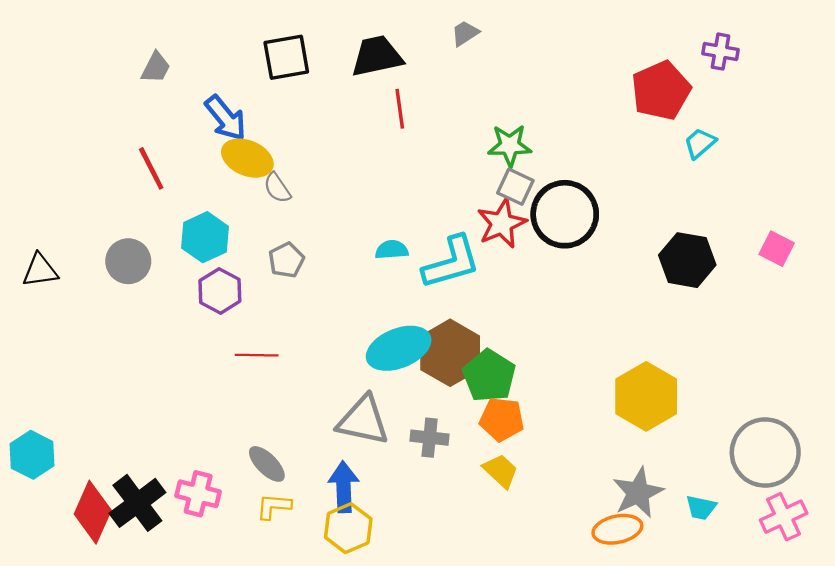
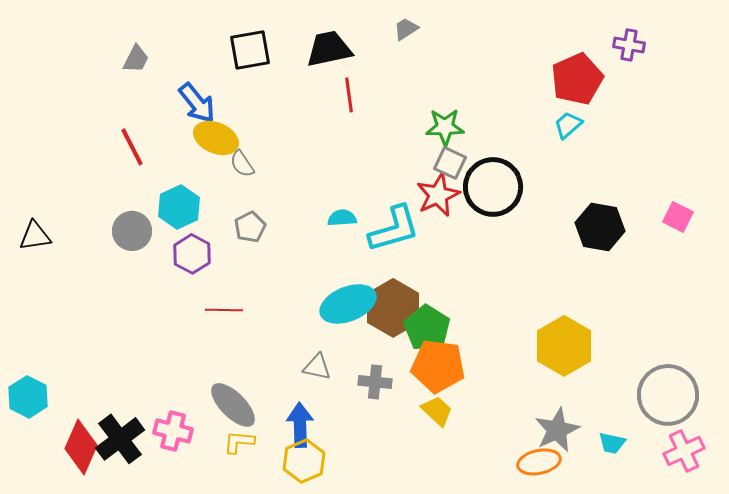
cyan trapezoid: (700, 143) -> (568, 125), moved
gray circle: (128, 261) -> (132, 231), moved
orange pentagon: (502, 419) -> (438, 366), size x1.4
gray triangle: (363, 420) -> (317, 367), size x0.6
gray ellipse: (267, 464) -> (233, 405), size x1.4

